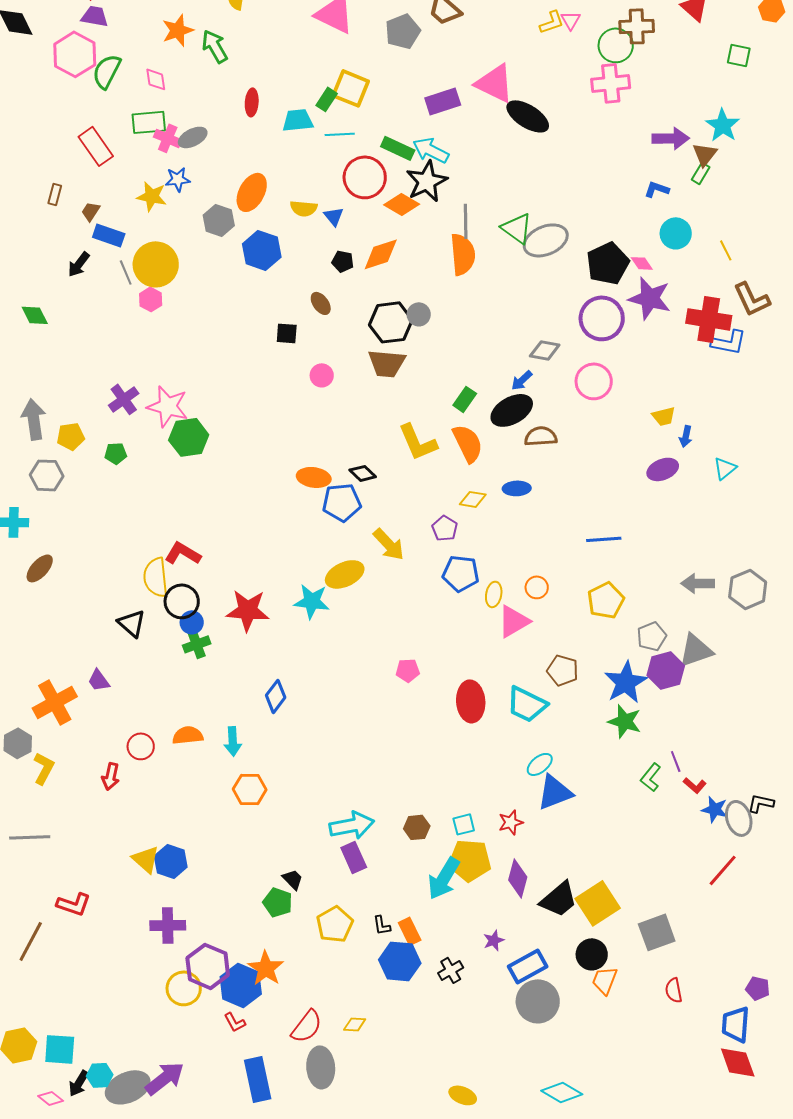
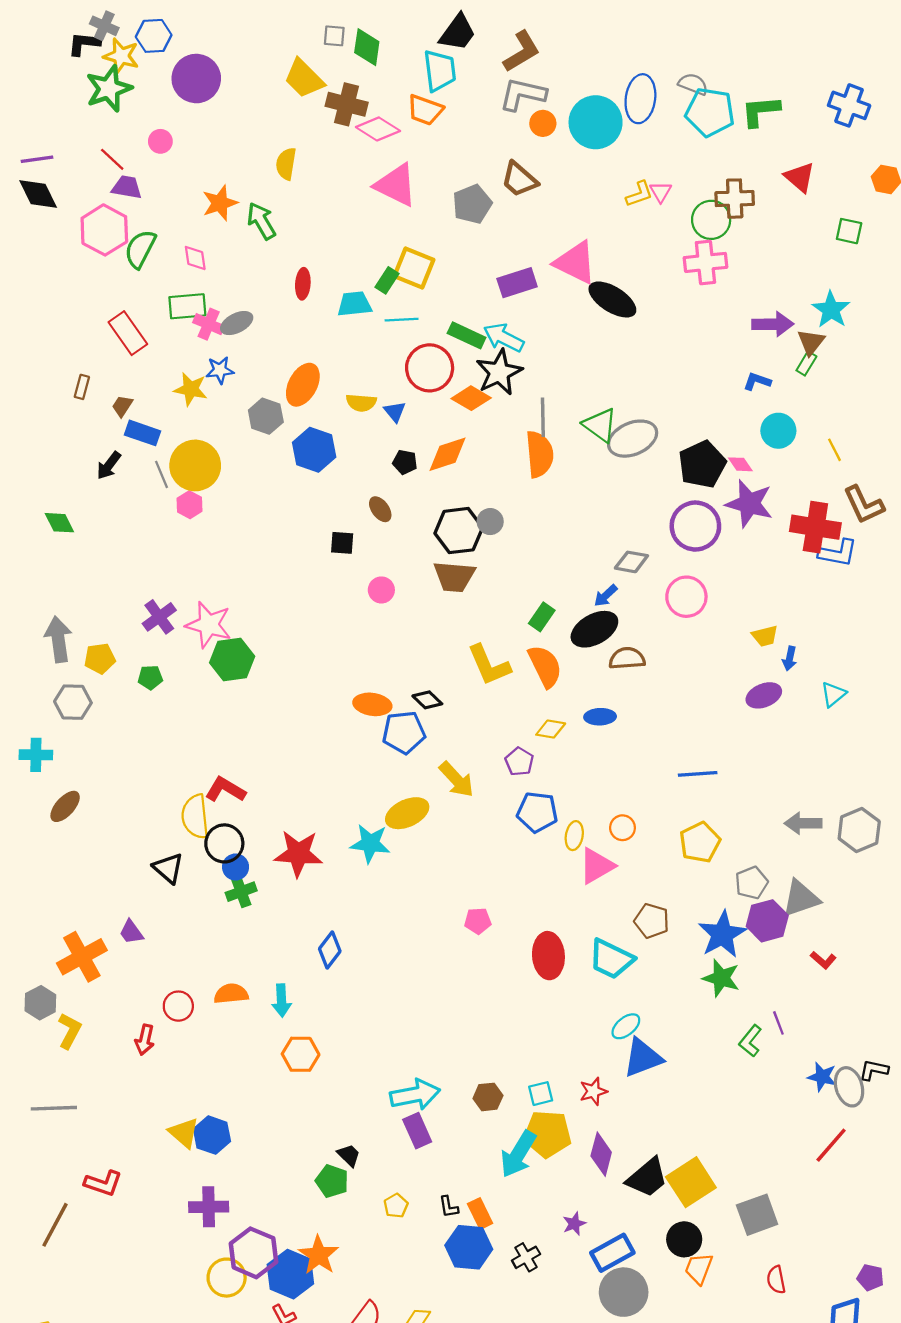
red L-shape: (695, 785) -> (823, 960), moved
yellow pentagon: (335, 924) -> (396, 1206), size x0.6

